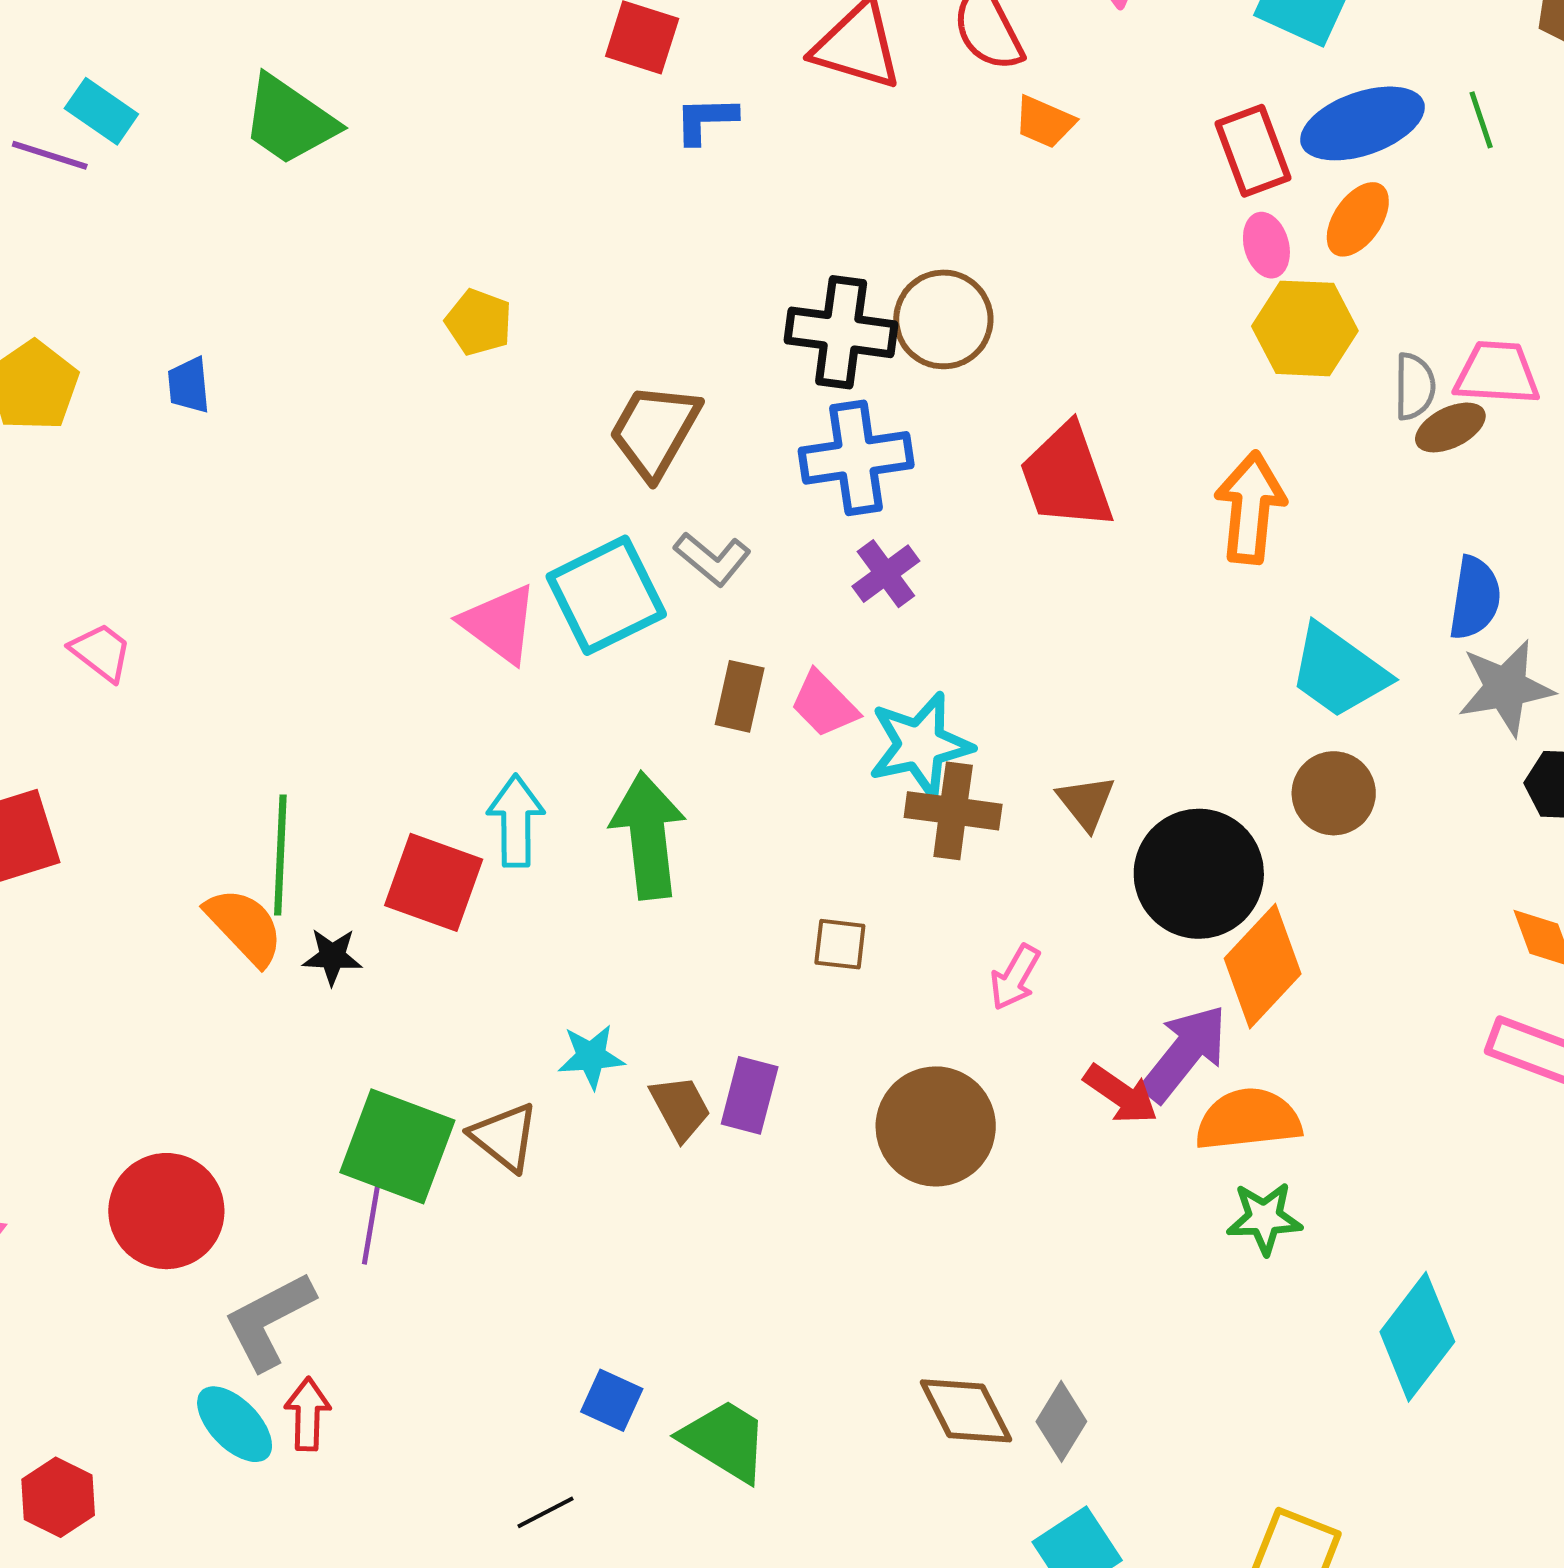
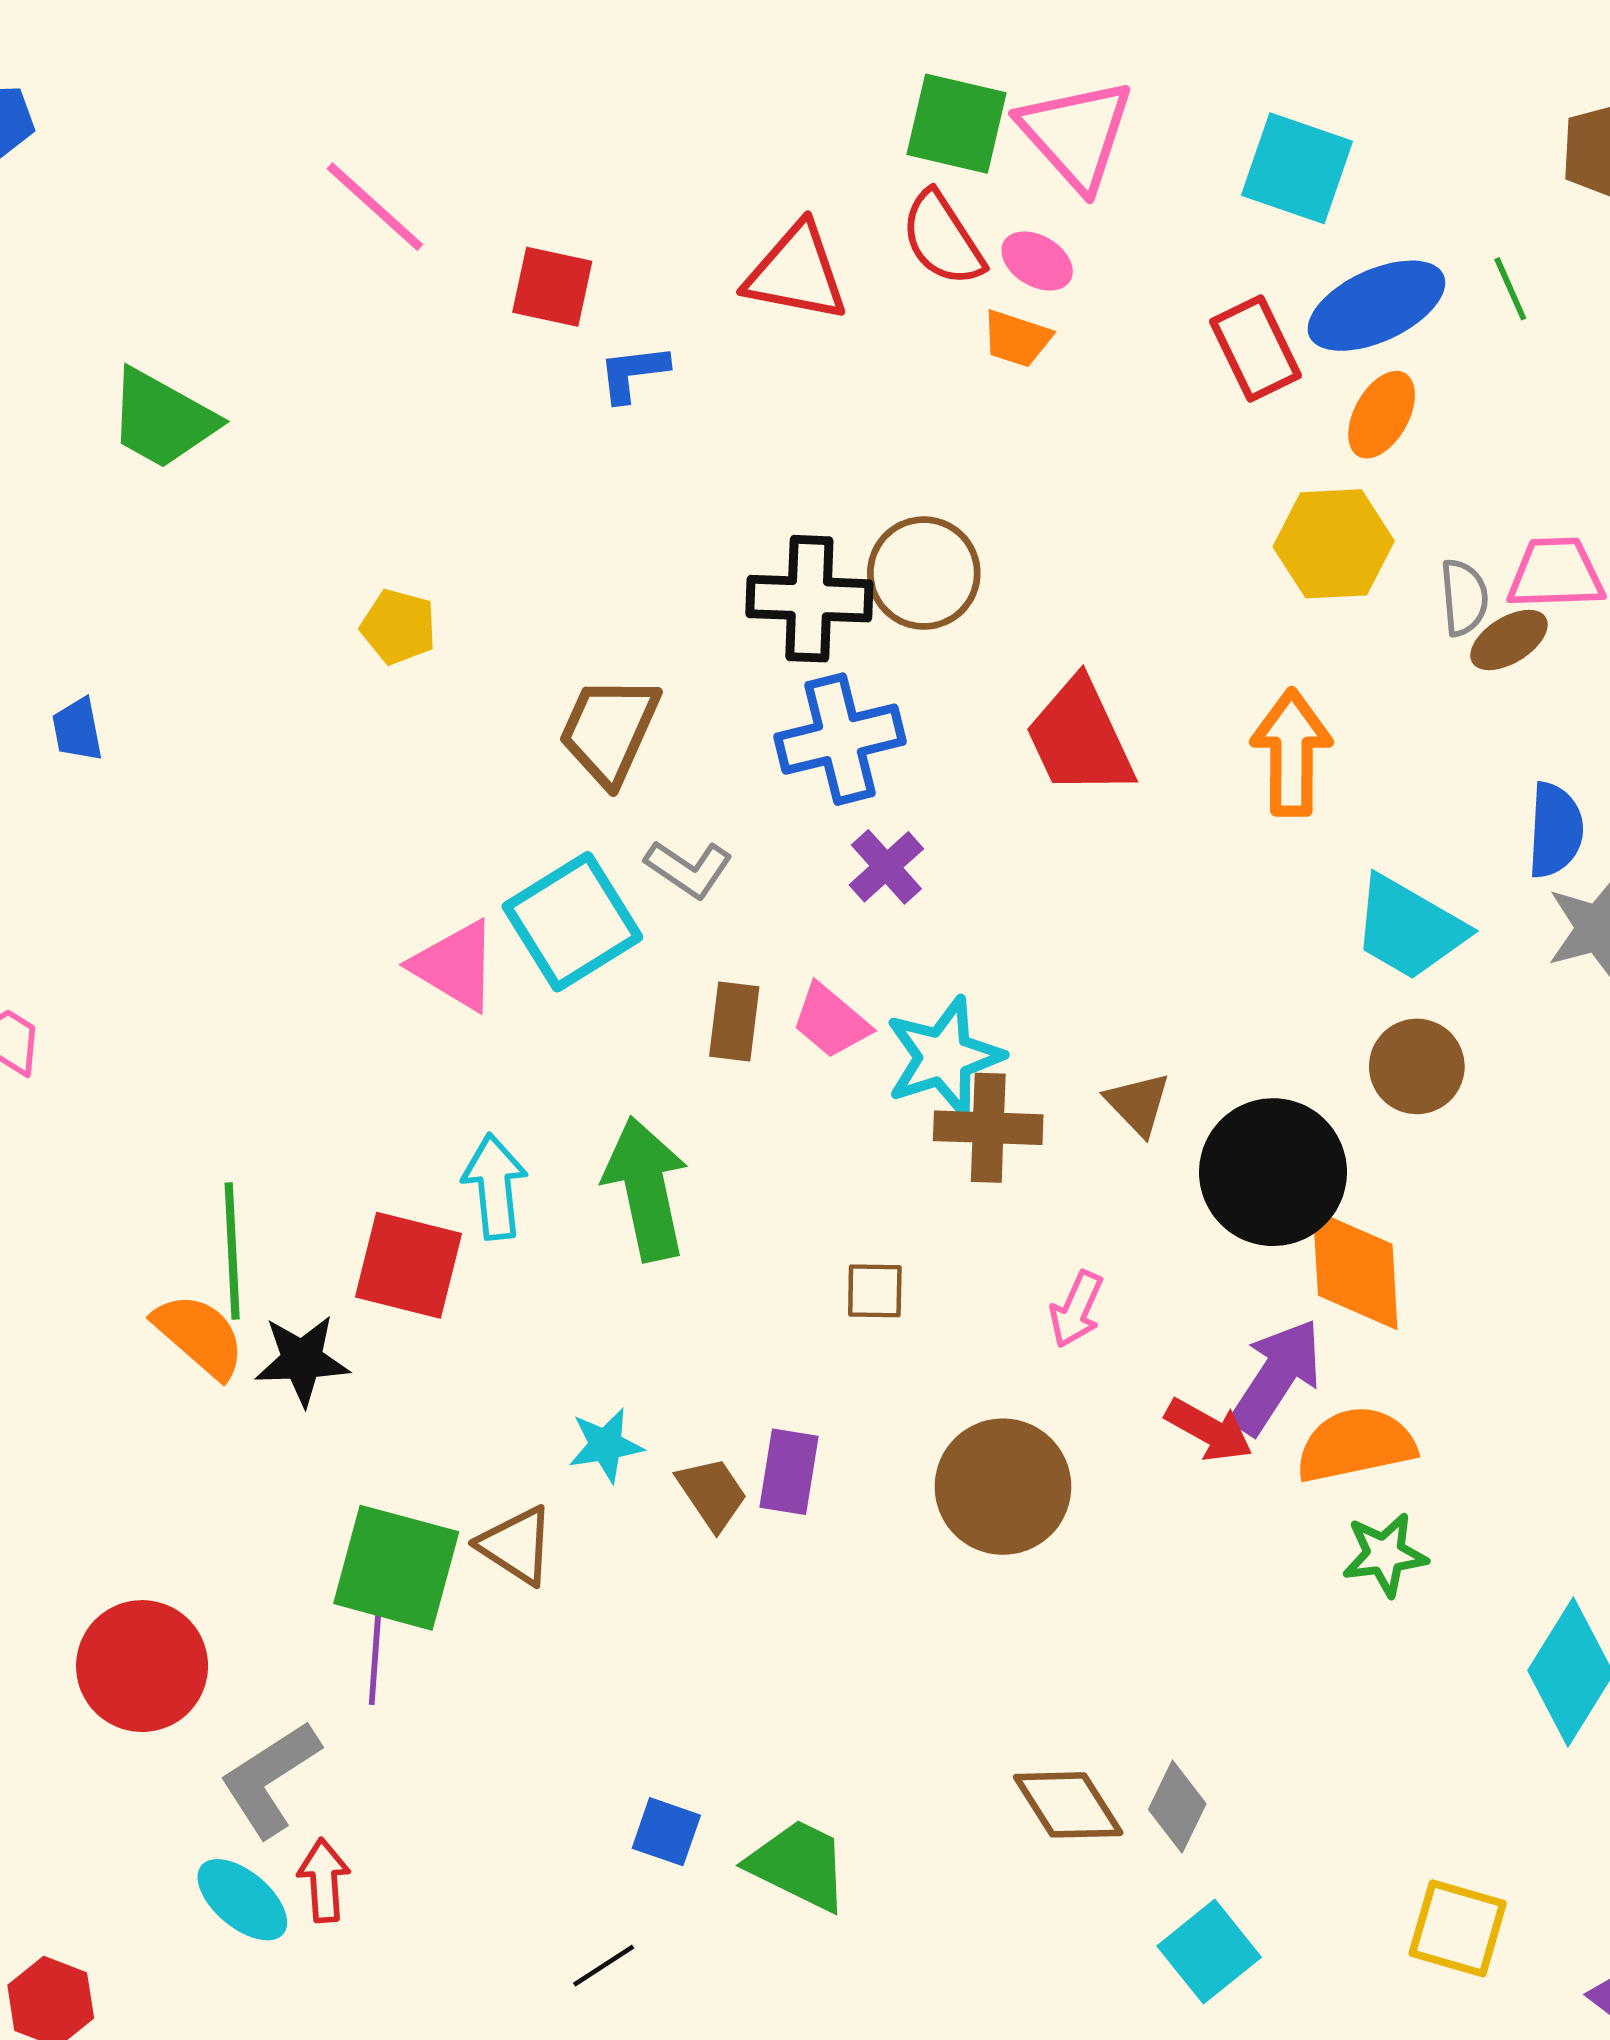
pink ellipse: (1266, 245) -> (1037, 261), moved, turned -38
black star: (332, 957) -> (302, 1360), size x1.4
orange diamond: (1263, 966) -> (1355, 1270), turned -41

